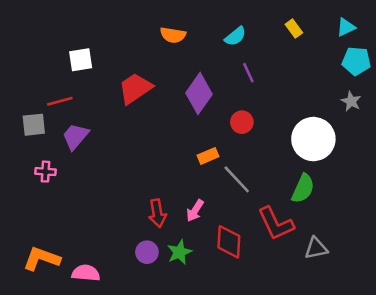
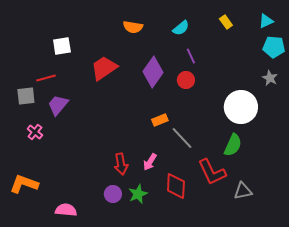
red circle: (242, 122) -> (186, 80), moved
pink cross: (46, 172) -> (35, 132), turned 35
orange L-shape: (42, 259) -> (24, 184), moved

